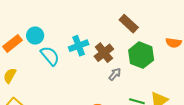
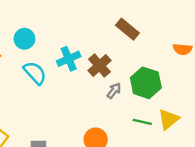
cyan circle: (35, 36) -> (24, 39), moved
green hexagon: (141, 55) -> (146, 83), moved

